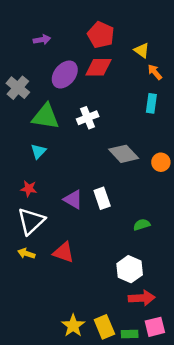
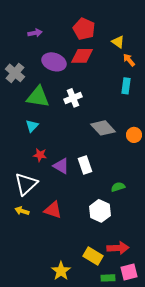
purple ellipse: (65, 74) -> (54, 62), turned 70
red star: (29, 189) -> (40, 155), moved
white hexagon: (130, 269) -> (100, 211), moved
yellow rectangle: (104, 327) -> (93, 256), moved, turned -36

